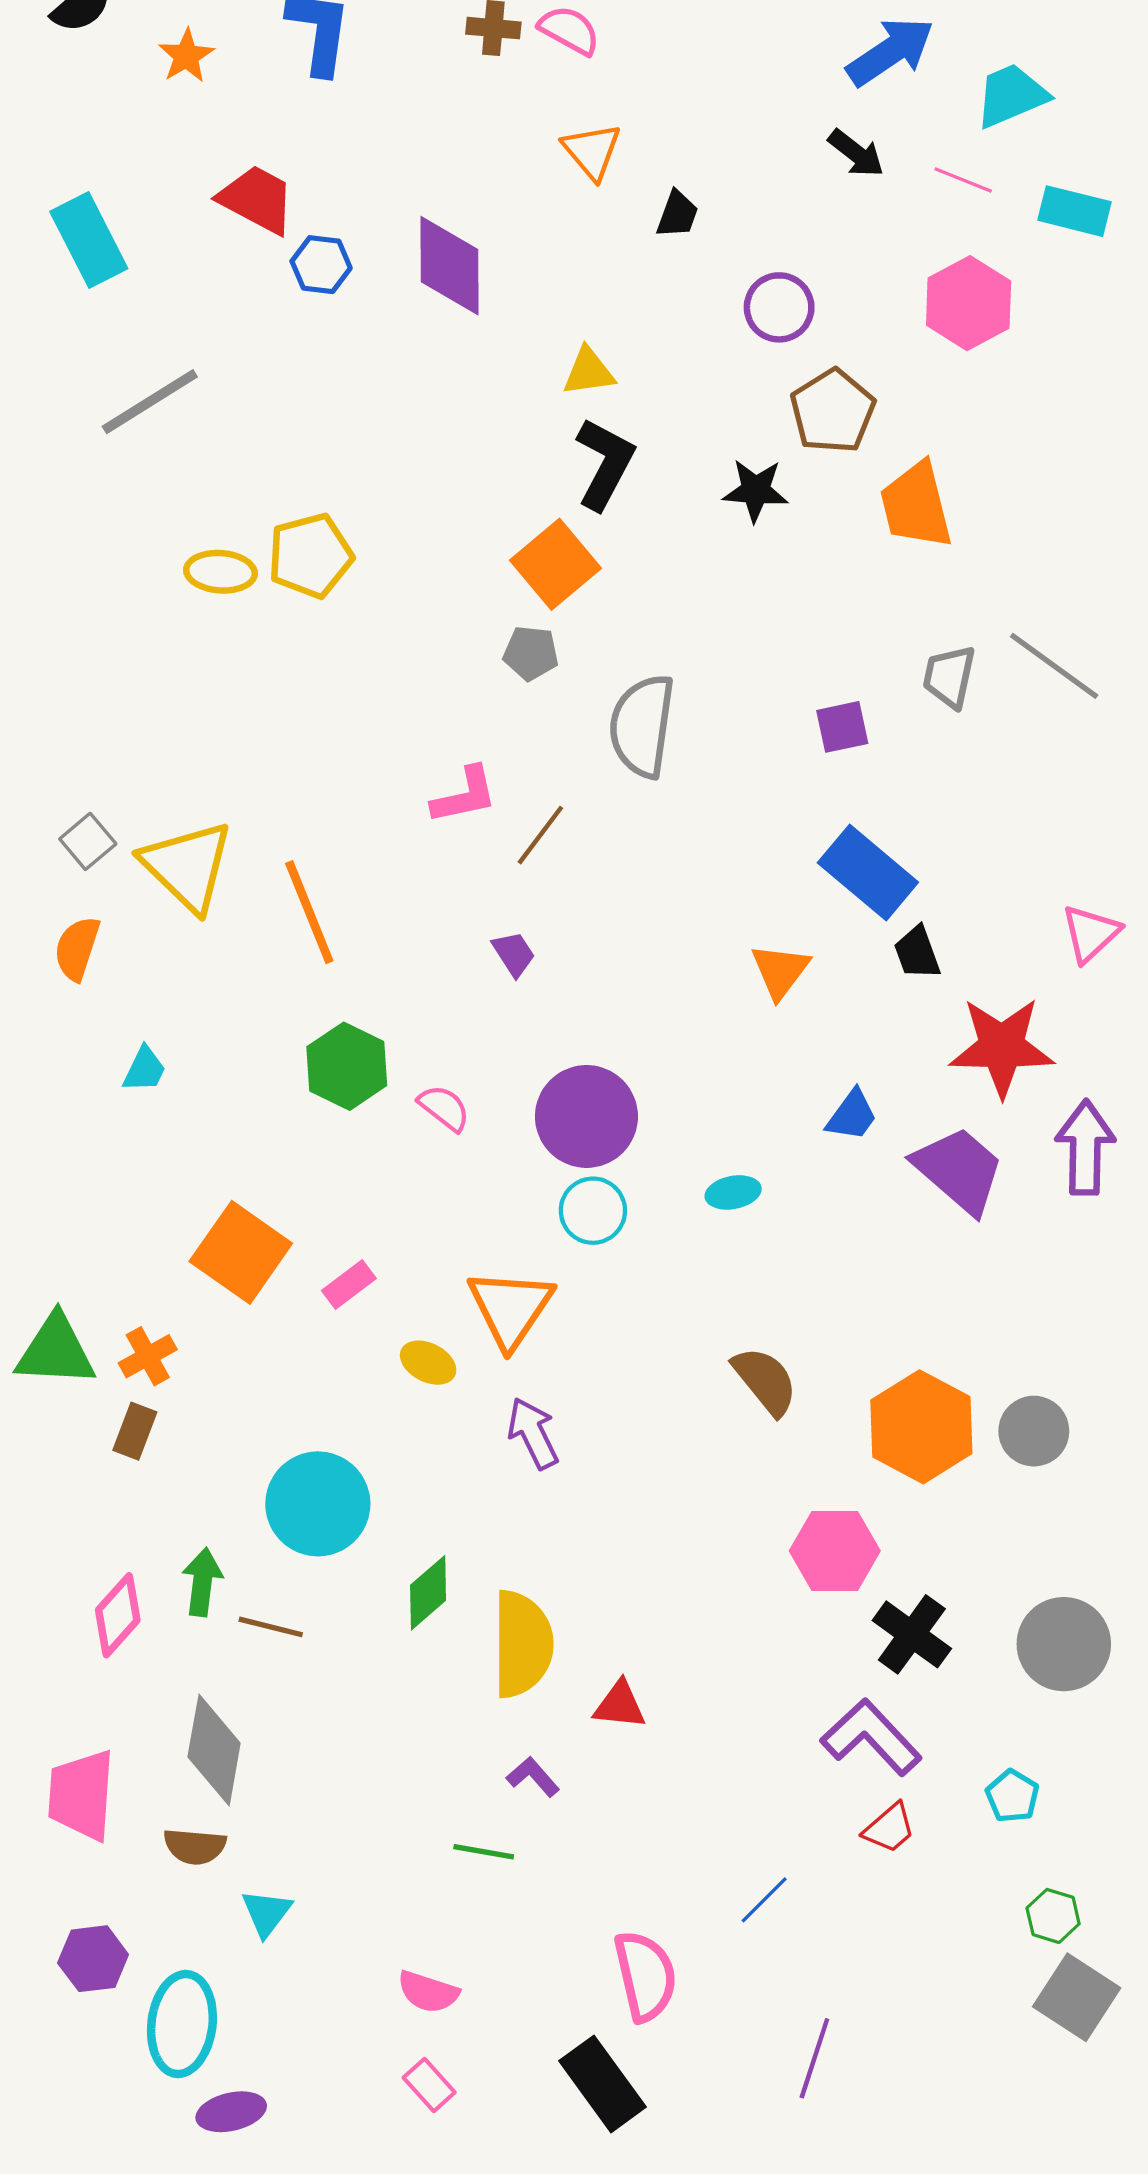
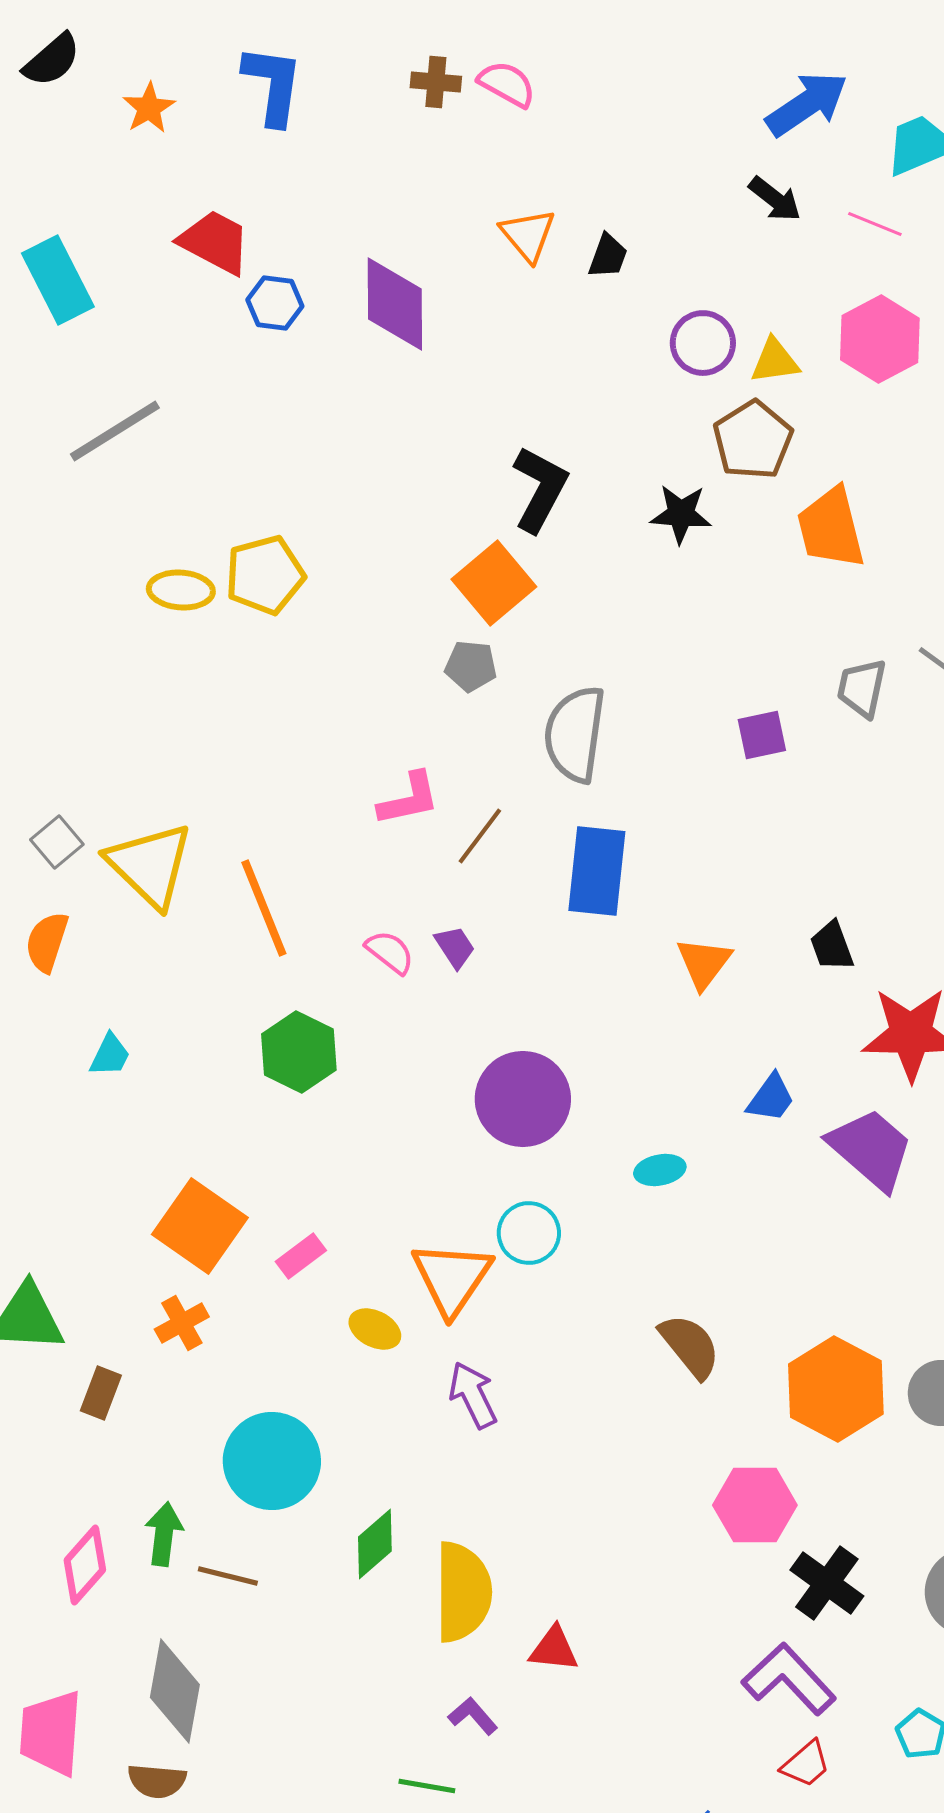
orange triangle: (592, 151) -> (528, 235), moved
yellow triangle: (589, 372) -> (775, 361), moved
blue rectangle: (868, 872) -> (597, 871), moved, turned 56
pink semicircle: (444, 1108) -> (390, 952), moved
cyan circle: (593, 1211) -> (529, 1233), moved
orange cross: (148, 1356) -> (182, 1323), moved

